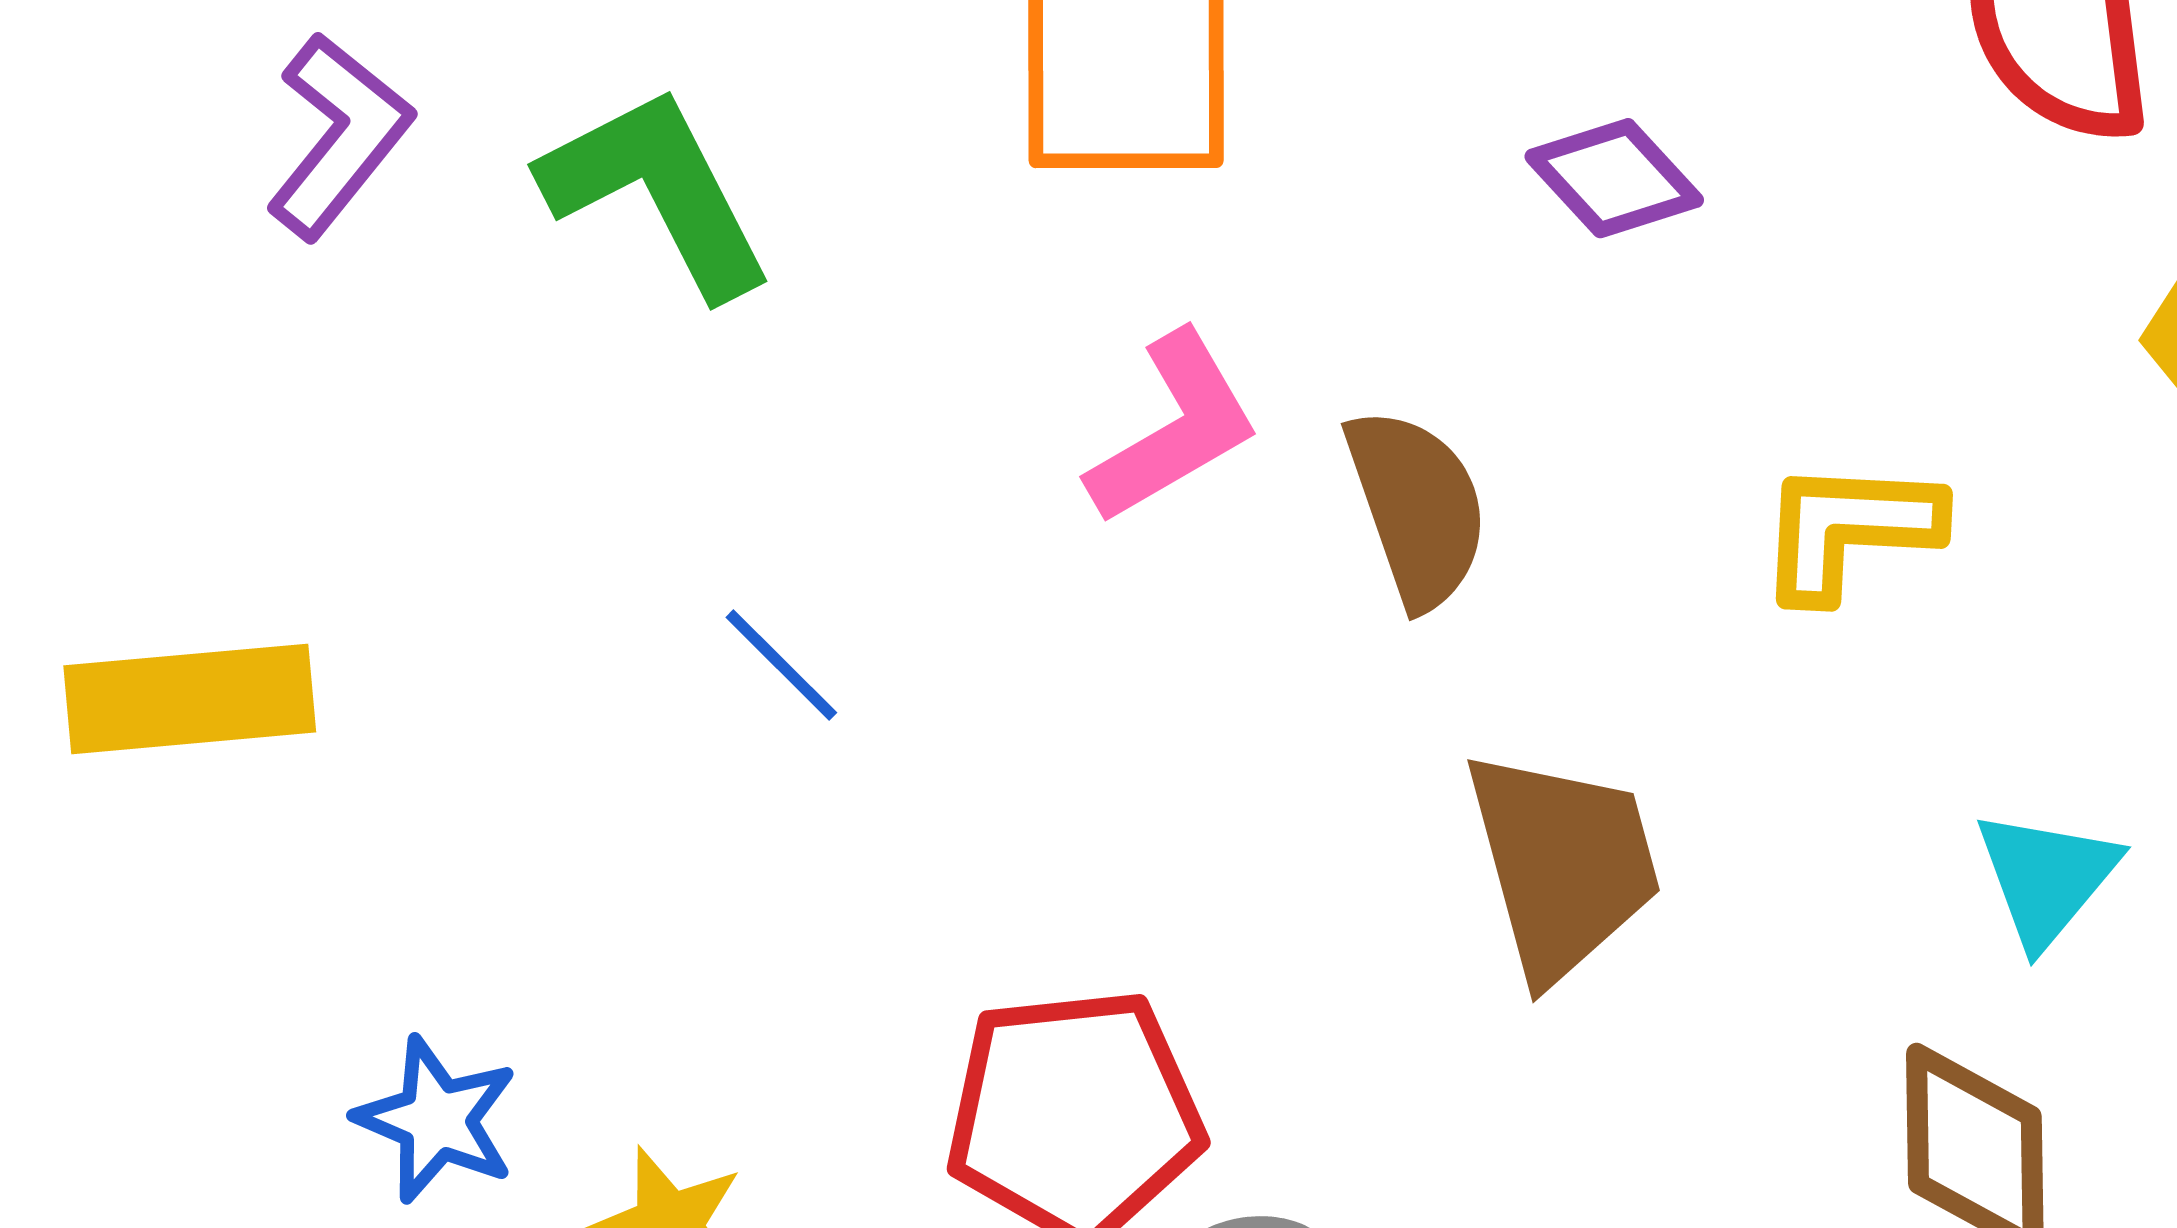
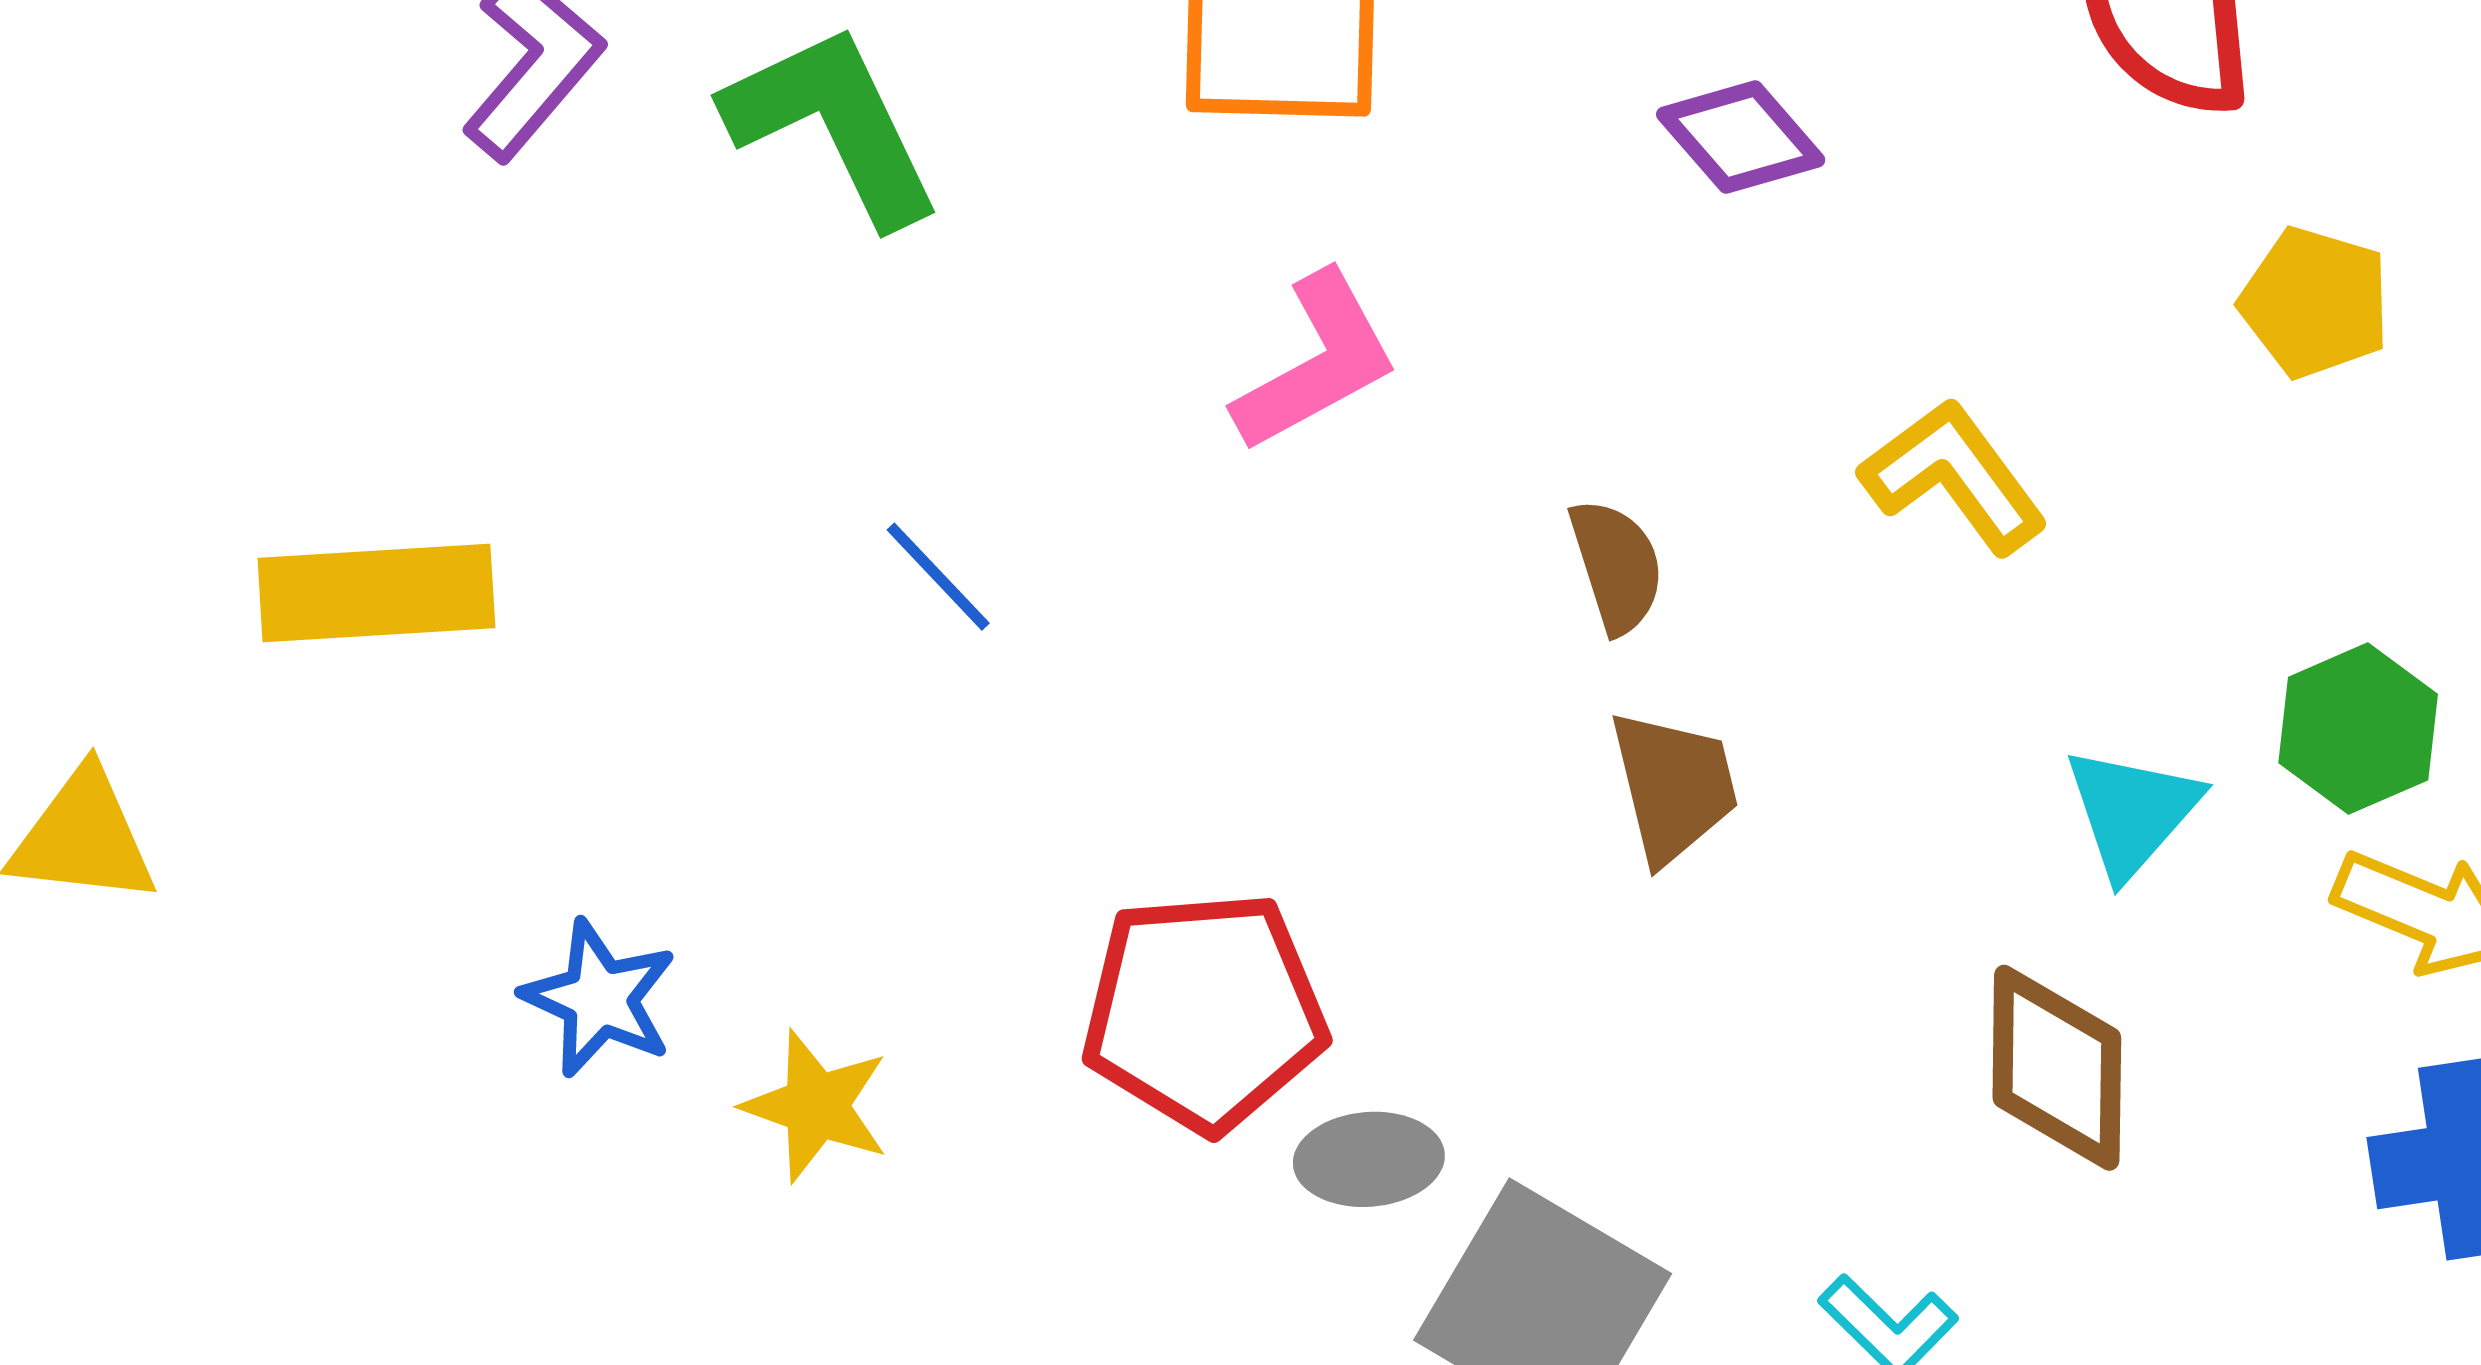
brown semicircle: (1417, 508) -> (1617, 566), moved, size x0.7
yellow L-shape: (1849, 529) -> (1954, 476), turned 49
brown trapezoid: (1563, 864) -> (1674, 786), size x0.7

